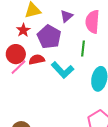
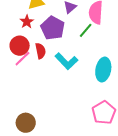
green line: (83, 48) -> (86, 30), moved, turned 35
red semicircle: (37, 60) -> (40, 51), turned 91

